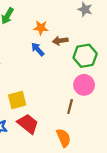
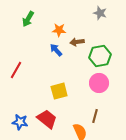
yellow square: (17, 100) -> (59, 91), moved
brown line: (70, 106) -> (95, 116), moved

